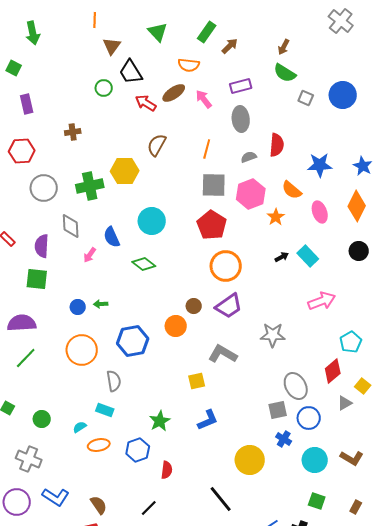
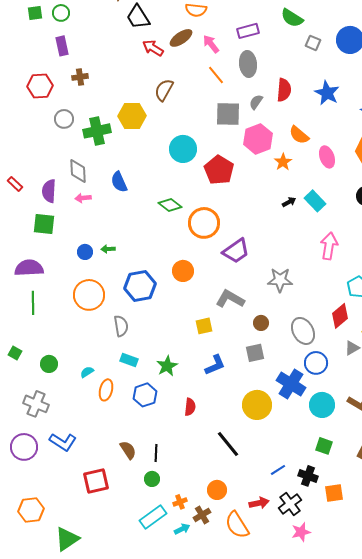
green square: (14, 68) -> (35, 13), moved, turned -35
green circle: (104, 88) -> (61, 13), moved
purple rectangle: (27, 104) -> (62, 46), moved
orange line: (207, 149) -> (216, 75), moved, turned -54
red hexagon: (22, 151) -> (40, 86), moved
gray semicircle: (249, 157) -> (256, 102), turned -35
blue star: (320, 165) -> (327, 93), moved, turned 30
gray square: (214, 185) -> (228, 114), moved
gray circle: (44, 188) -> (64, 119), moved, size x0.7
cyan circle: (152, 221) -> (183, 149), moved
pink arrow: (90, 255) -> (83, 198), moved, turned 49
green diamond: (144, 264) -> (170, 205), moved
orange circle: (226, 266) -> (204, 223), moved
pink arrow: (322, 301) -> (329, 246), turned -60
brown circle: (194, 306) -> (261, 323), moved
green line: (26, 358) -> (33, 303), turned -45
cyan rectangle: (105, 410) -> (129, 360), moved
gray square: (278, 410) -> (255, 353), moved
blue cross: (284, 439) -> (291, 384), size x1.8
orange ellipse: (99, 445) -> (106, 390), turned -65
red semicircle: (167, 470) -> (190, 407), moved
brown semicircle: (99, 505) -> (128, 450), moved
black line: (149, 508) -> (156, 453), turned -42

